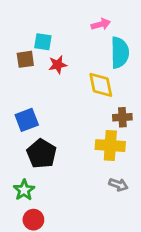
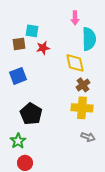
pink arrow: (101, 24) -> (75, 18), turned 104
brown cross: (122, 117) -> (83, 85), moved, turned -32
blue square: (27, 120) -> (18, 76), moved

